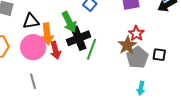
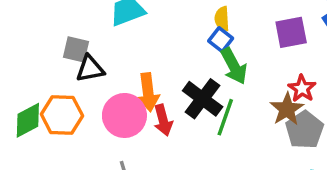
black triangle: (31, 21) -> (90, 69), moved
green arrow: (69, 22) -> (234, 66), moved
black cross: (79, 38) -> (203, 99), turned -30

